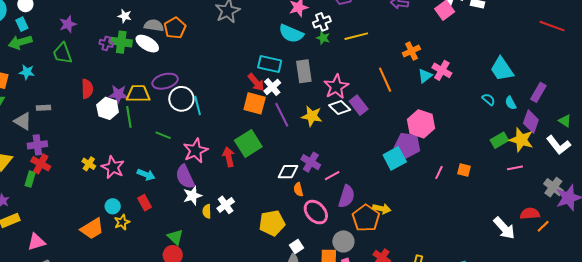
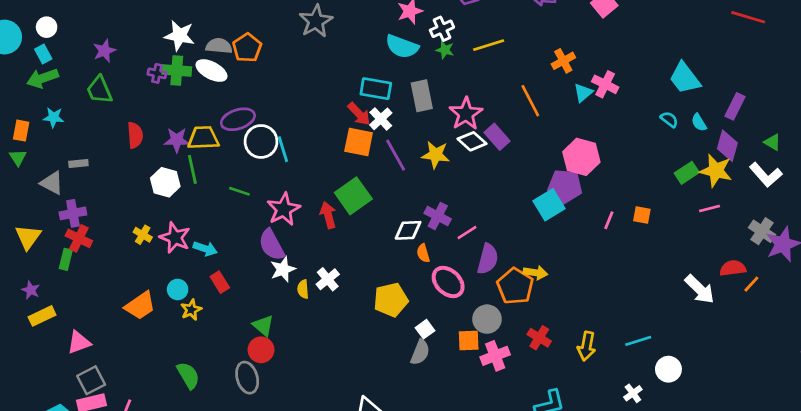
white star: (125, 16) -> (179, 36), size x1.6
white hexagon: (108, 108) -> (165, 182), moved
cyan arrow: (146, 175) -> (205, 249), moved
orange trapezoid: (92, 229) -> (140, 306), moved

